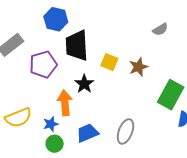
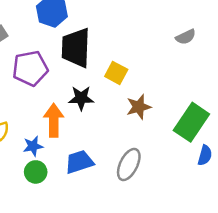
brown star: (138, 67) -> (139, 107), moved
black star: (84, 84) -> (81, 98), turned 30

